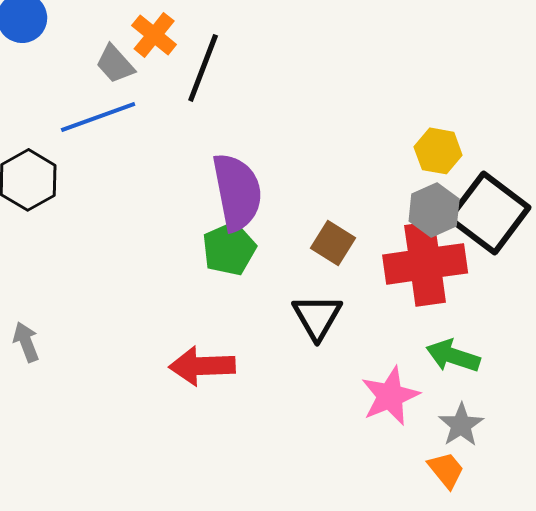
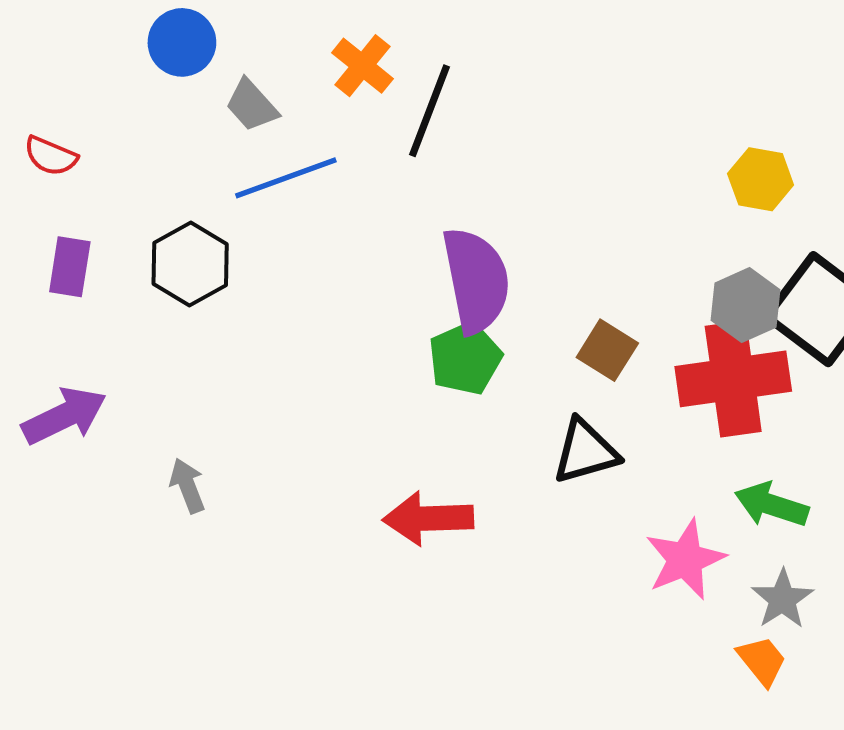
gray trapezoid: (115, 64) -> (252, 105), moved
yellow hexagon: (438, 151) -> (761, 179), moved
black triangle: (317, 317) -> (585, 451), turned 44

